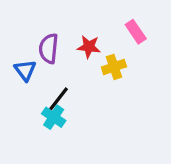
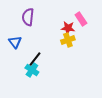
red star: (89, 47) -> (68, 28), moved
purple semicircle: (49, 48) -> (28, 17), moved

